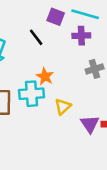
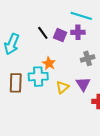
purple square: (56, 17) -> (60, 35), moved
purple triangle: (90, 124) -> (83, 84), moved

